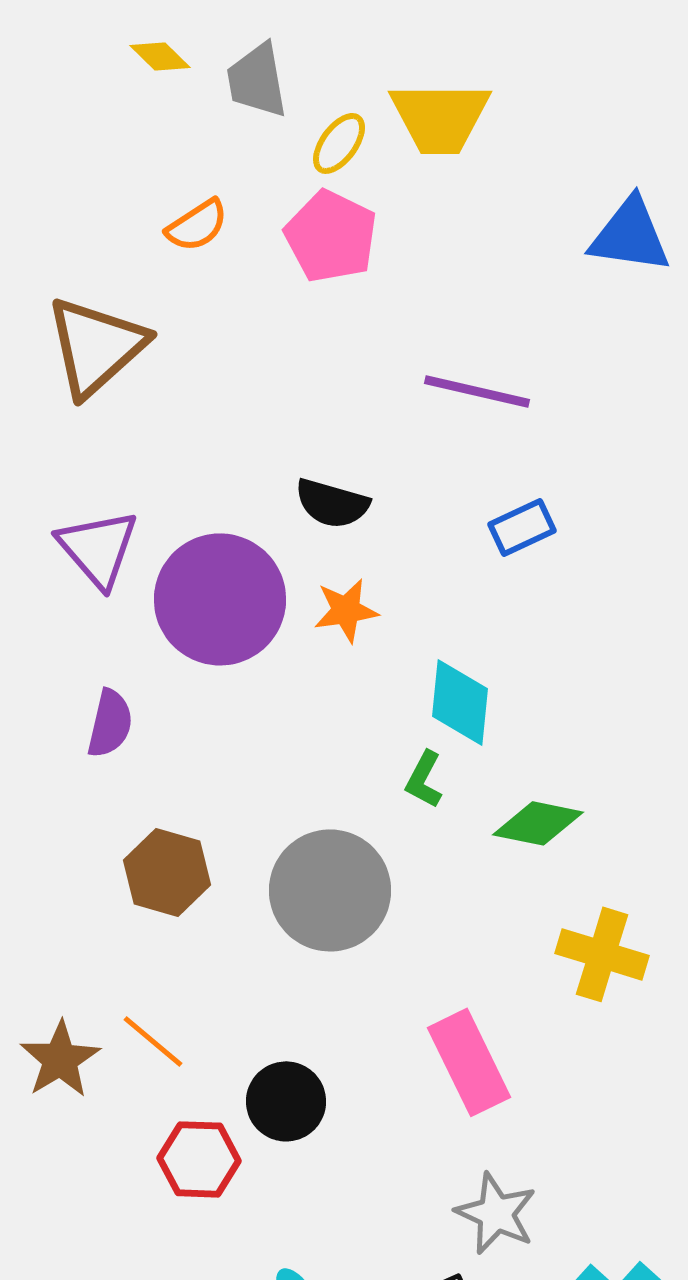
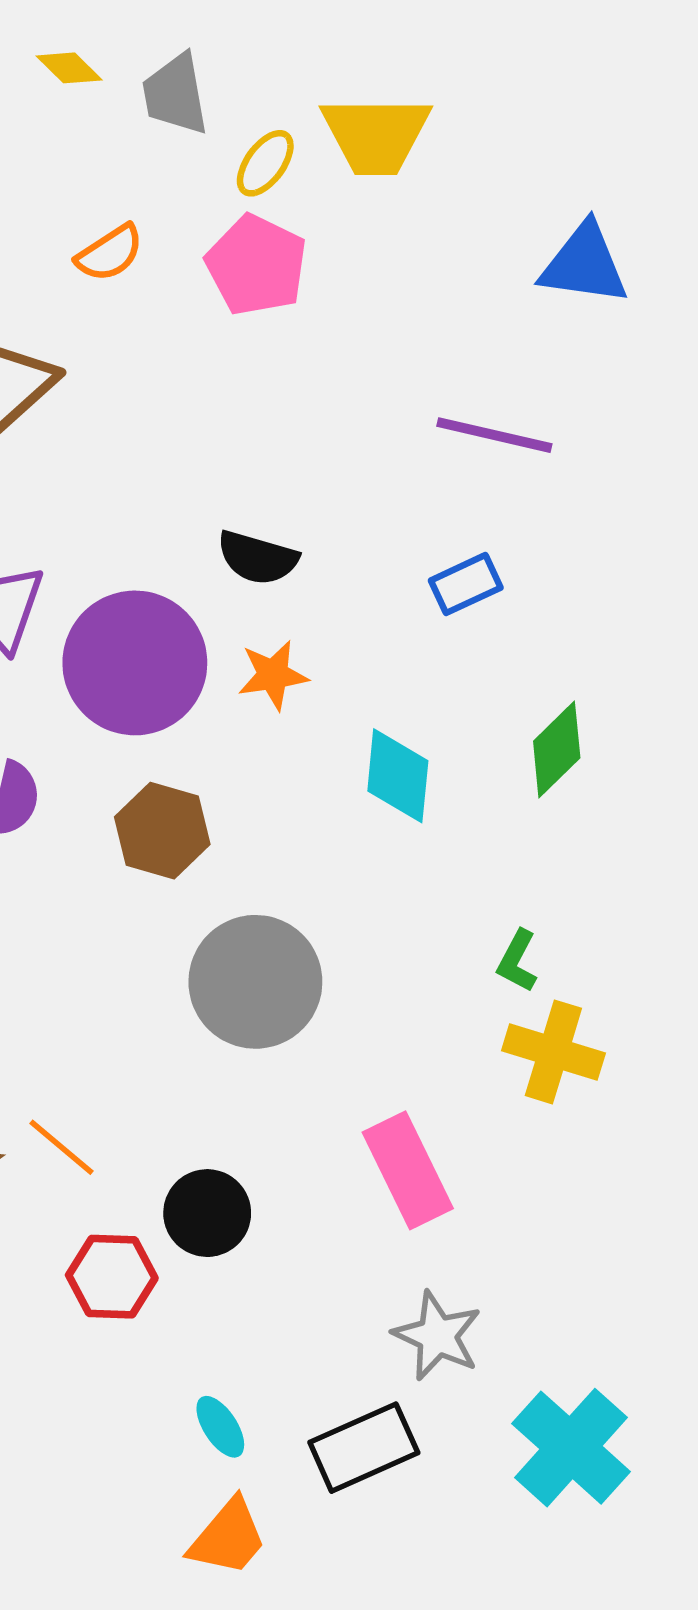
purple line: (477, 391) -> (494, 435), moved
green L-shape: (424, 779) -> (517, 961), moved
green diamond: (538, 823) -> (557, 750), moved, turned -56
brown hexagon: (167, 872) -> (162, 831), moved

